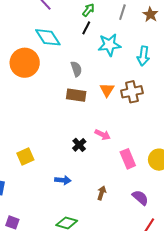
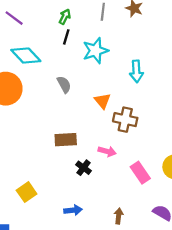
cyan arrow: (143, 56) -> (136, 71), moved
brown cross: (132, 92) -> (125, 120), moved, turned 35
brown rectangle: (76, 95) -> (66, 140), moved

